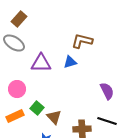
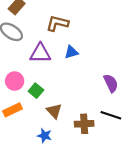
brown L-shape: (82, 41) -> (57, 23), moved
green square: (37, 108) -> (36, 91), moved

